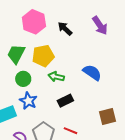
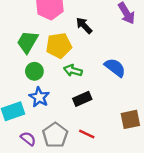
black arrow: (65, 29) -> (84, 26), moved

